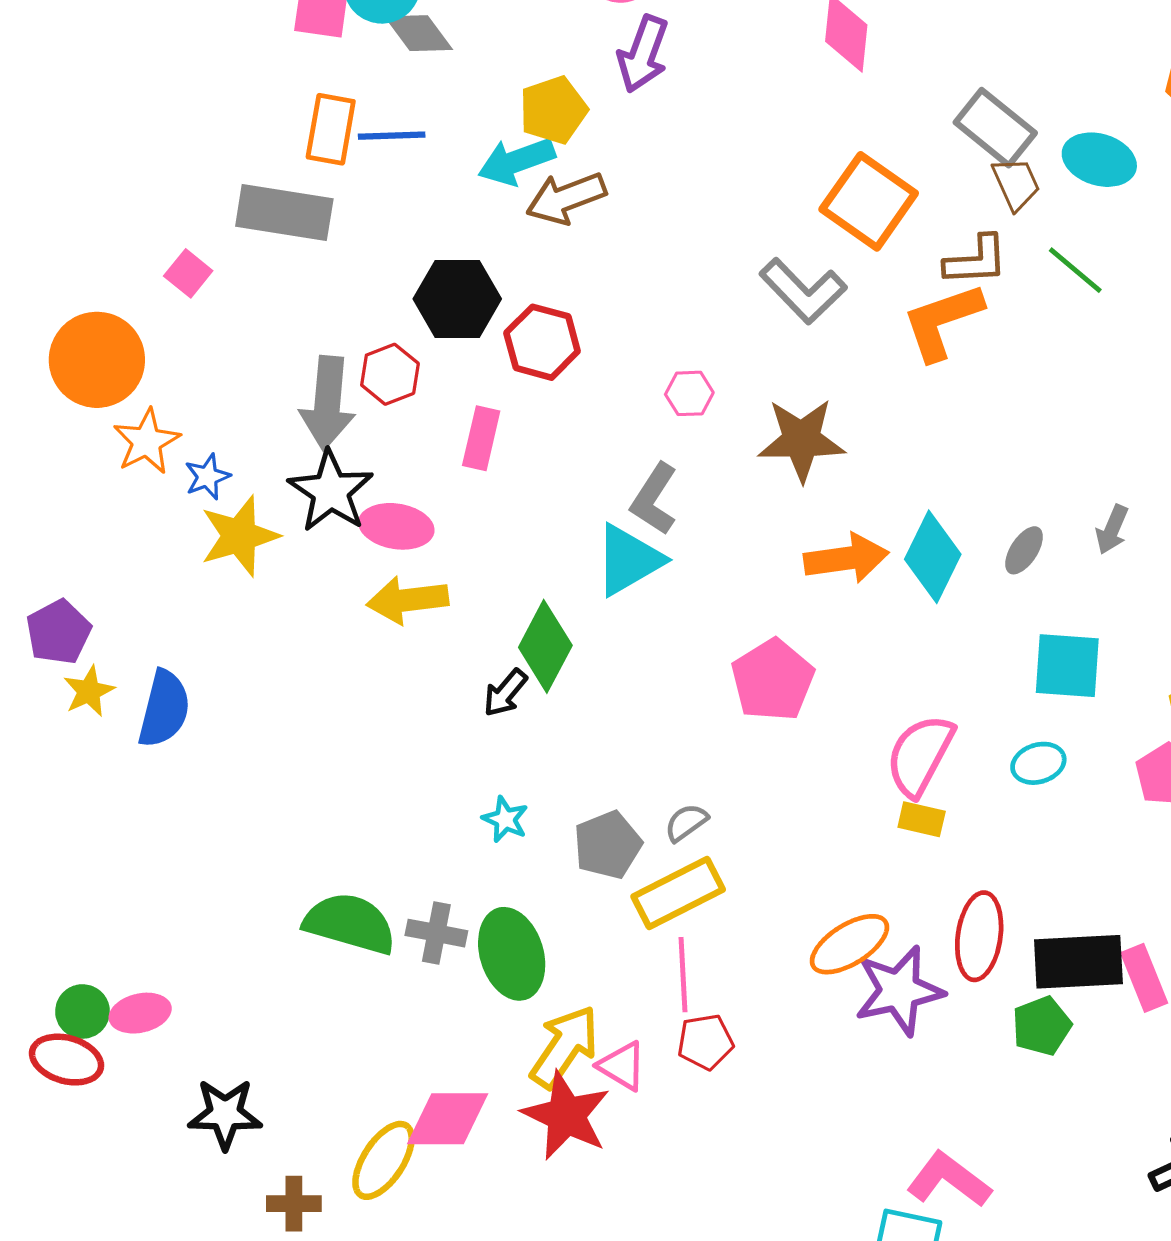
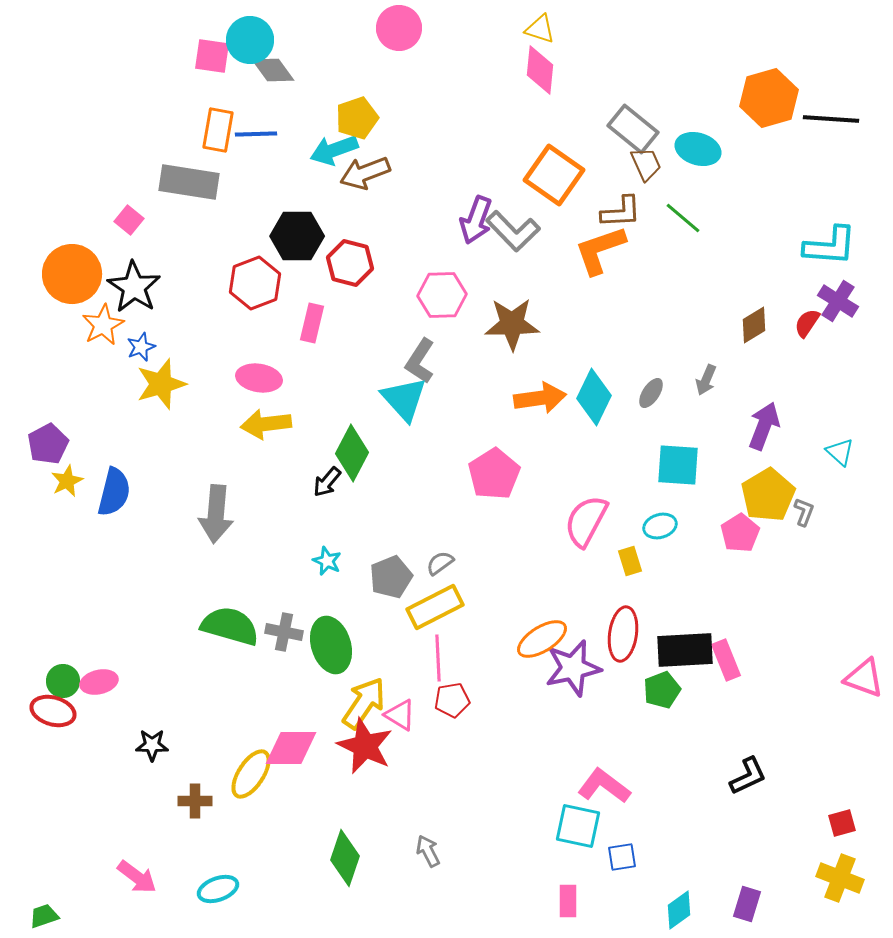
purple arrow: (643, 54) -> (476, 220), moved
red hexagon: (390, 374) -> (255, 283), size x1.4
pink hexagon: (689, 393) -> (442, 295), size x1.6
gray arrow: (327, 403) -> (216, 514), moved
black star: (331, 491) -> (134, 287), moved
cyan triangle: (629, 560) -> (404, 399), turned -42
yellow rectangle: (922, 819) -> (630, 561), moved, turned 60
black star: (225, 1114) -> (152, 745), size x0.7

